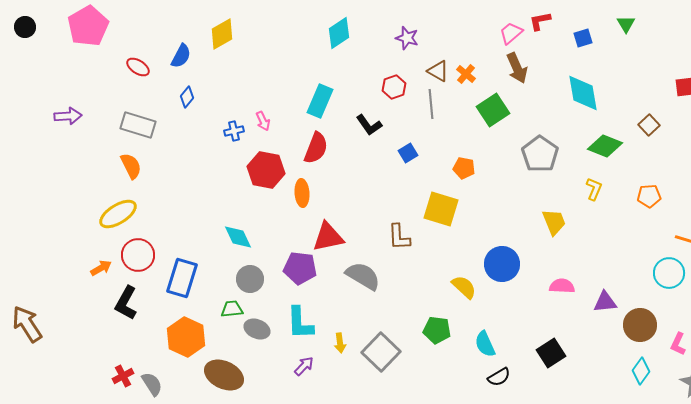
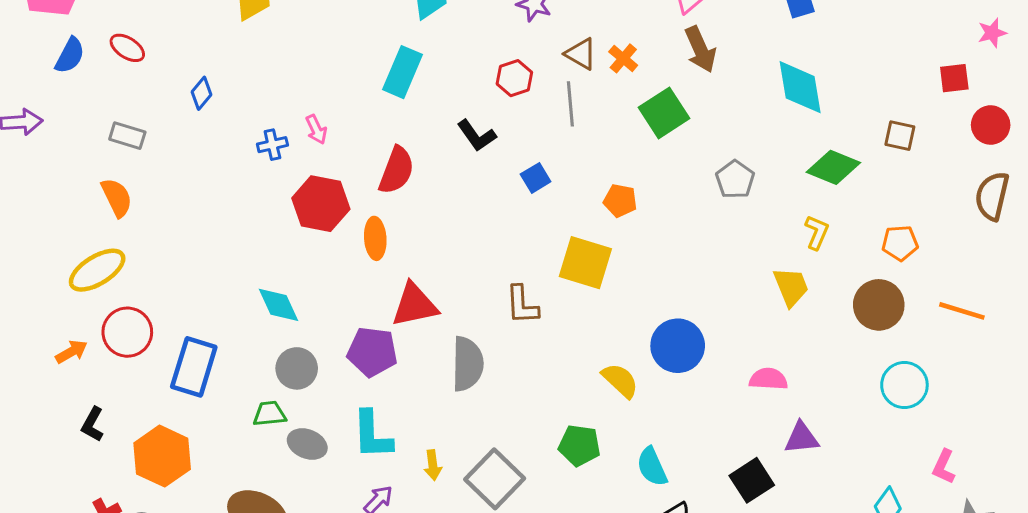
blue semicircle: (181, 56) -> (70, 55), moved
cyan rectangle: (320, 101) -> (402, 72), moved
gray rectangle: (138, 125) -> (127, 136), size x0.7
brown square: (649, 125) -> (900, 136), turned -35
gray pentagon: (540, 154) -> (735, 179), size x0.7
yellow trapezoid: (554, 222) -> (791, 287), moved
cyan circle: (669, 273) -> (904, 385), moved
gray semicircle: (363, 276) -> (467, 364), turned 60
purple triangle: (605, 302) -> (802, 438), moved
black L-shape: (126, 303) -> (93, 424), moved, size x0.7
brown circle: (640, 325) -> (879, 305), moved
orange hexagon: (186, 337) -> (162, 456), moved

